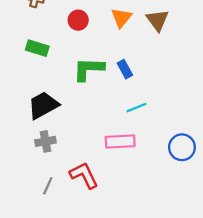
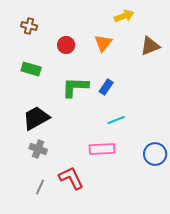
brown triangle: (157, 20) -> (150, 46), moved, turned 45
blue rectangle: (125, 69) -> (106, 87), turned 63
gray cross: (45, 141) -> (38, 149), turned 30

